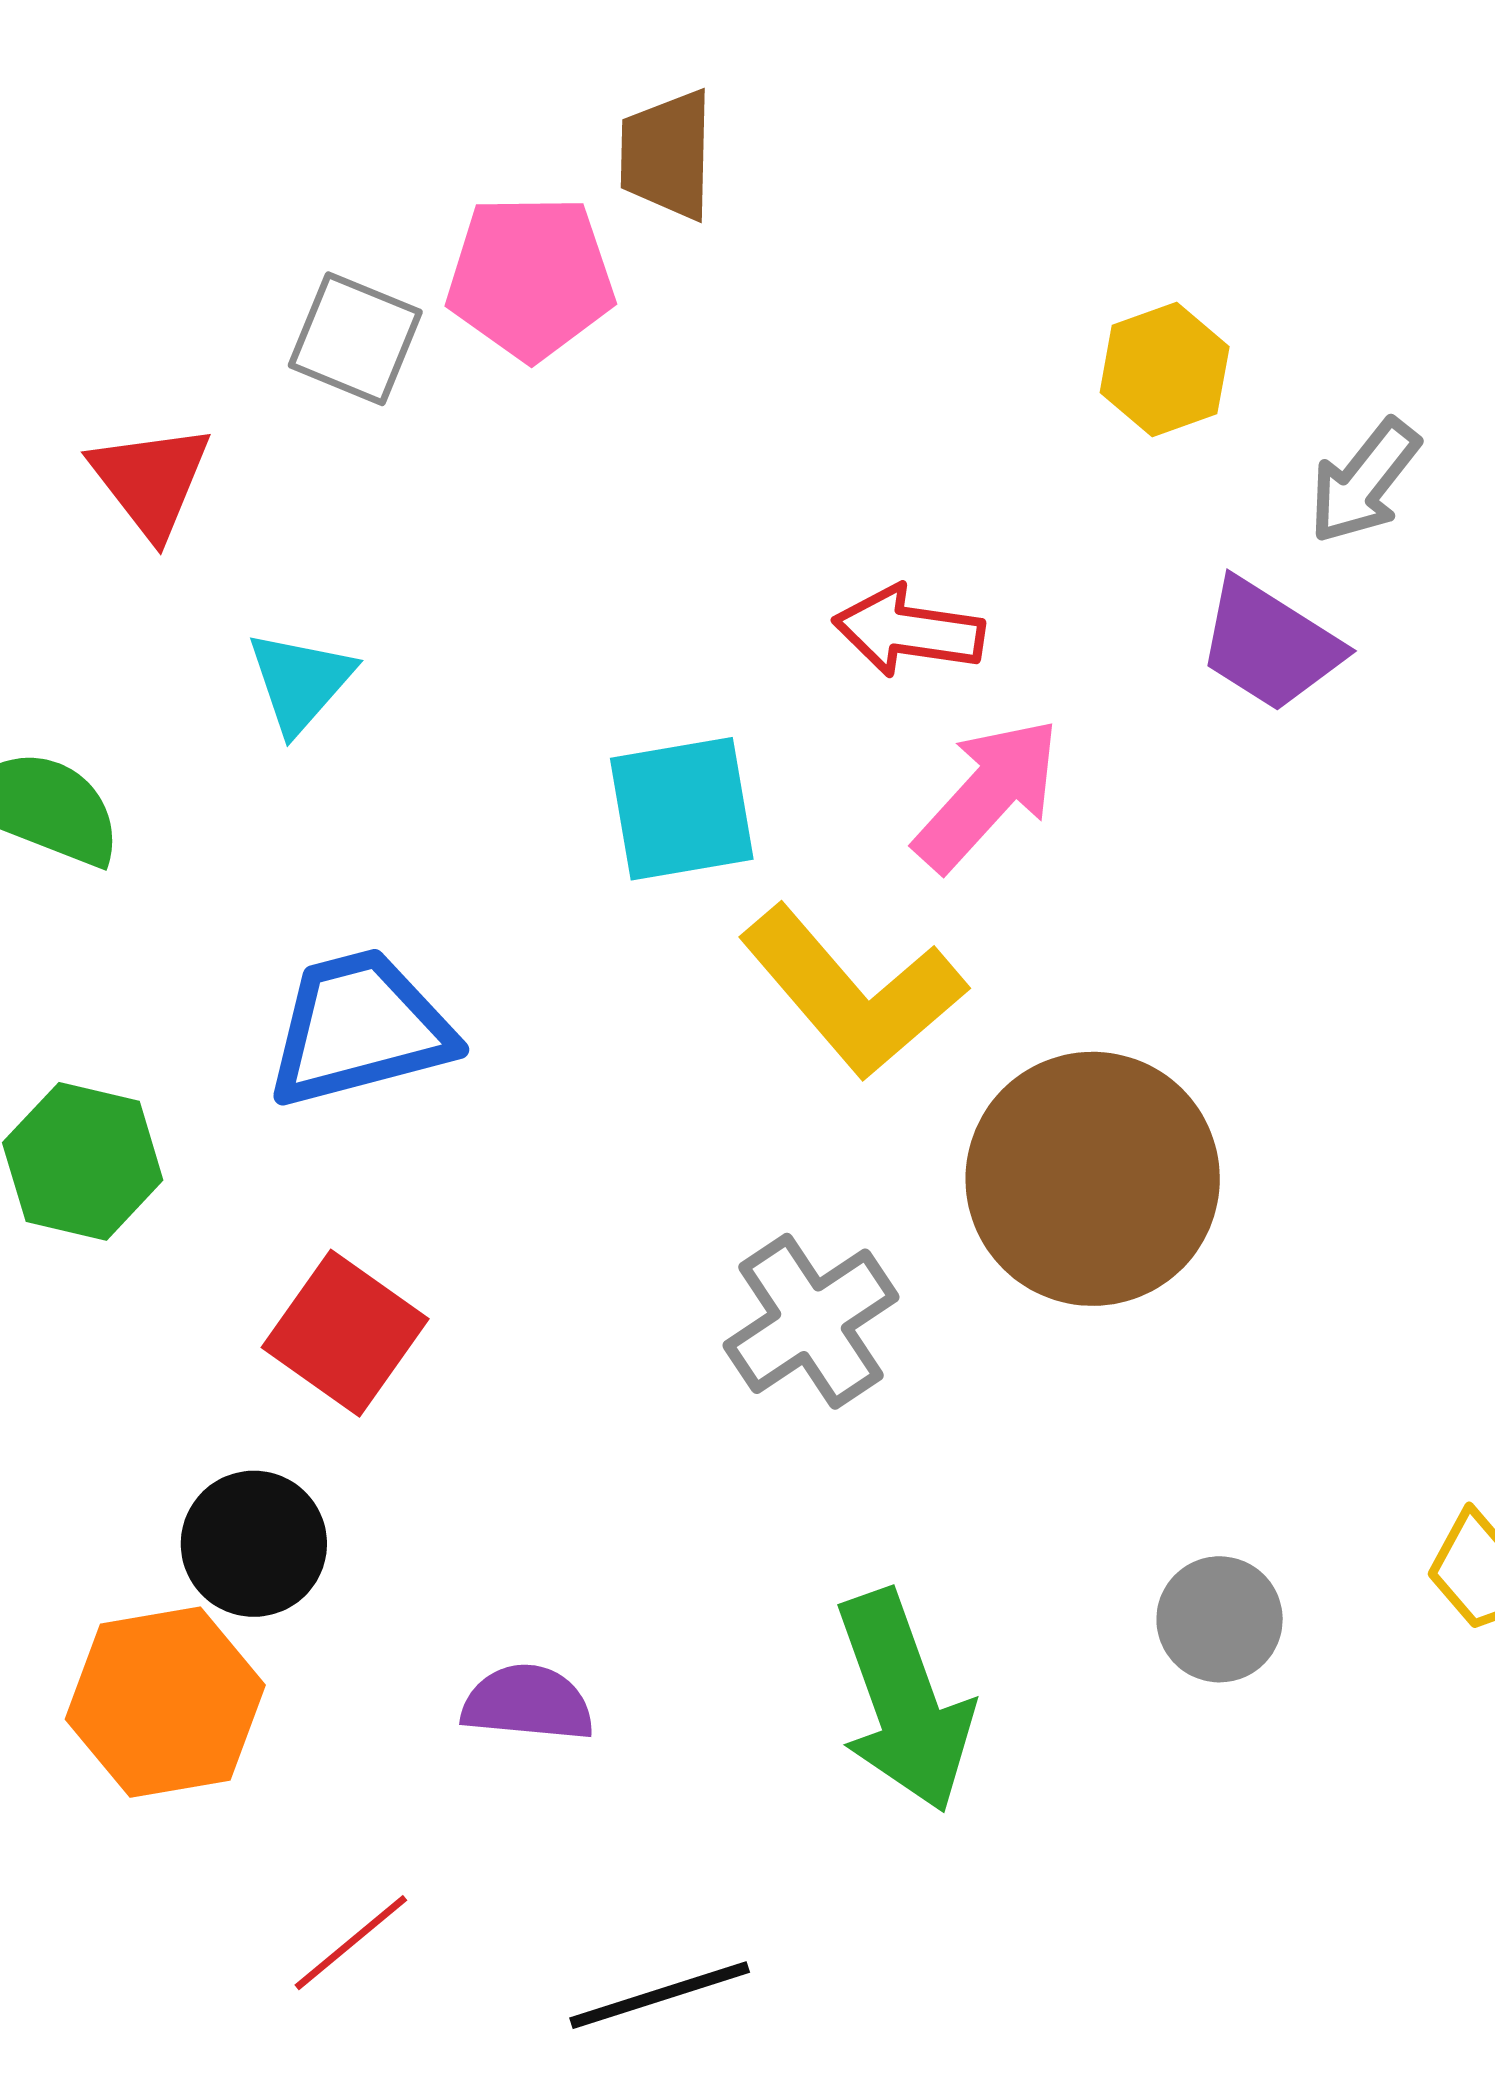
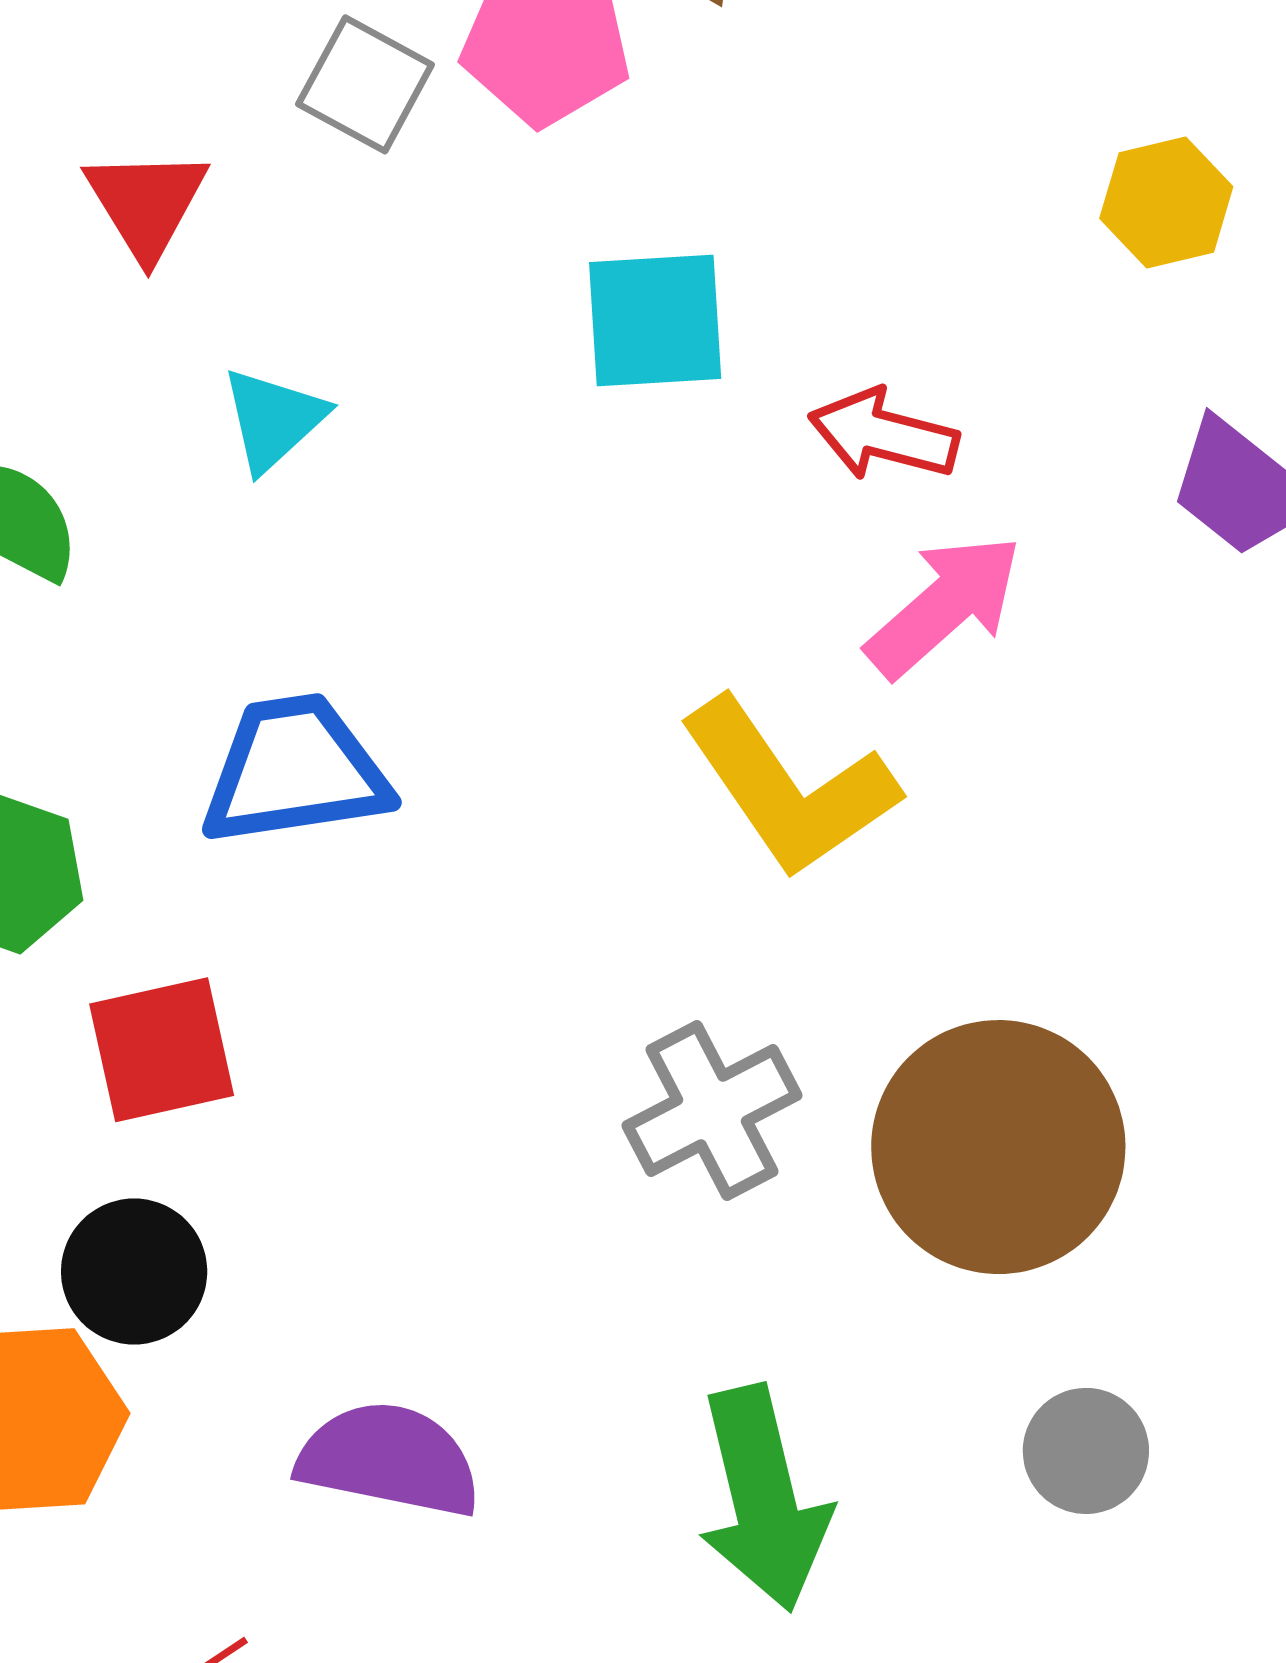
cyan square: (682, 809) -> (655, 321), moved
brown circle: (1093, 1179) -> (998, 1147), moved
red square: (345, 1333) -> (162, 1050), moved, turned 36
purple semicircle: (528, 1703) -> (389, 1459), size x1.4

